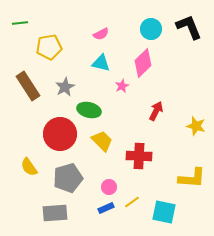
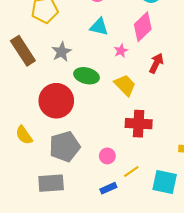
red arrow: (156, 111) -> (156, 63), moved
yellow trapezoid: (102, 141) -> (125, 85), moved
blue rectangle: (106, 208) -> (108, 188), moved

